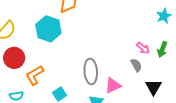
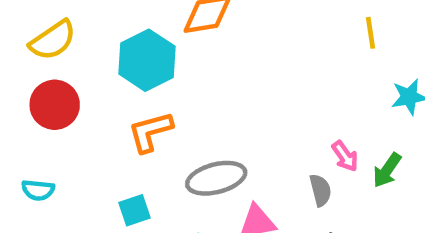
gray ellipse: (91, 71) -> (216, 178), turned 65
orange L-shape: (35, 75) -> (150, 132), moved

